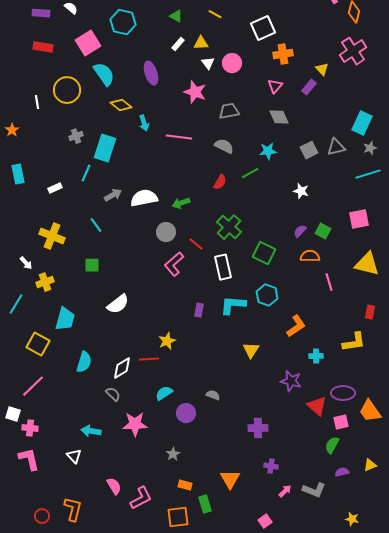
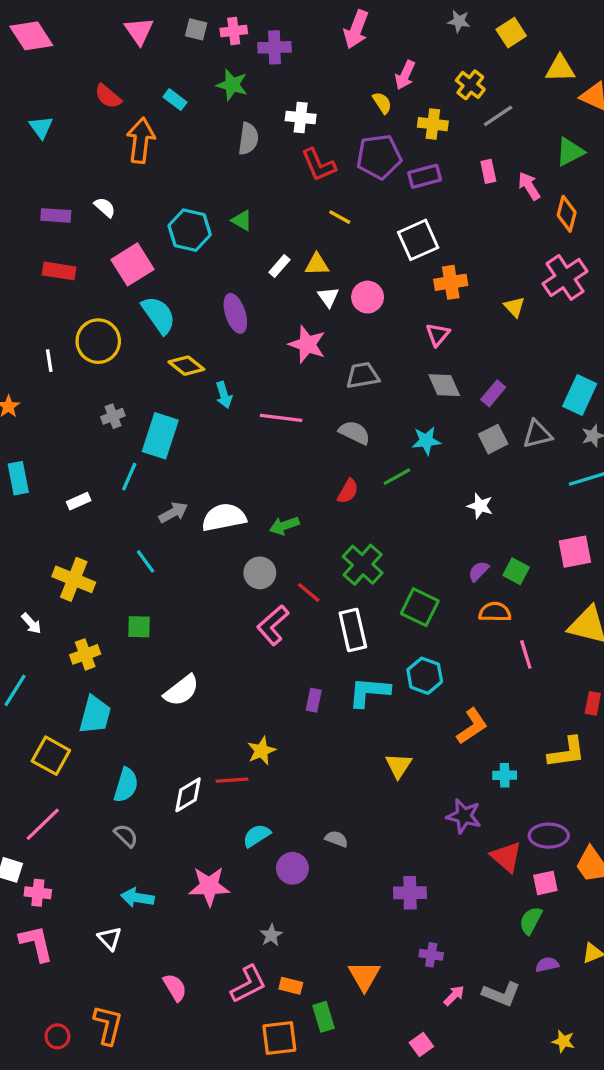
green triangle: (176, 16) -> (242, 220), moved
purple rectangle: (309, 87) -> (493, 393), moved
yellow cross: (45, 282) -> (85, 654), moved
gray semicircle: (113, 394) -> (126, 836), moved
pink L-shape: (141, 498) -> (248, 984), moved

